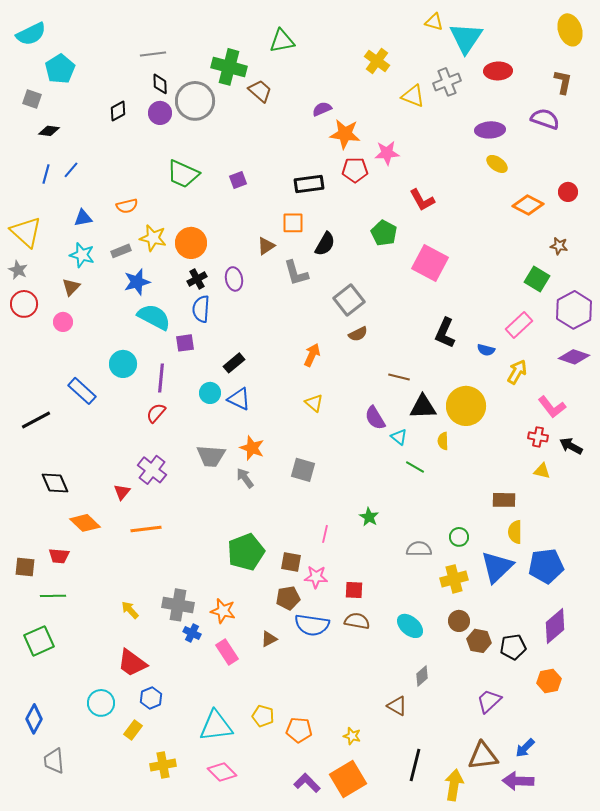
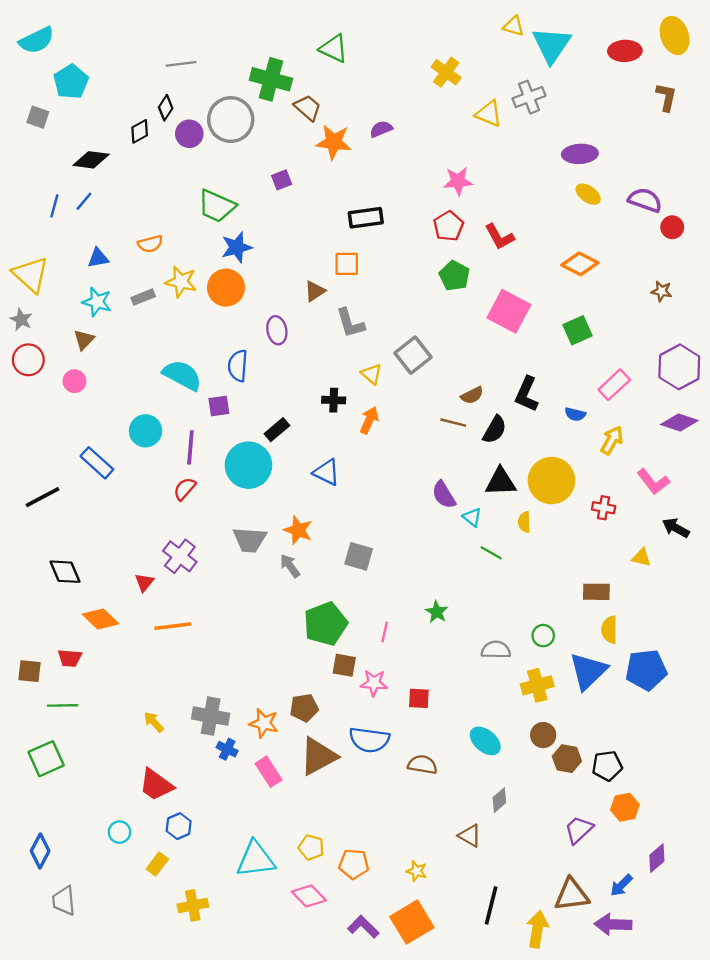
green triangle: (282, 41) -> (334, 49), turned 36
red ellipse: (498, 71) -> (625, 51), moved
black diamond: (160, 84) -> (166, 108), moved, turned 35
purple semicircle: (545, 119) -> (645, 200), moved
black diamond: (49, 131) -> (91, 160), moved, size x1.4
orange star: (345, 134) -> (334, 142), moved
red pentagon: (355, 170) -> (449, 226), moved, turned -30
purple square: (238, 180) -> (282, 180), moved
orange diamond: (528, 205) -> (580, 264), moved
black semicircle: (325, 244) -> (495, 430), moved
black cross: (197, 279) -> (334, 400), moved, turned 30
green square: (537, 279) -> (578, 330), moved, turned 35
blue star: (137, 282) -> (237, 247), moved
brown semicircle: (358, 334) -> (472, 395), moved
brown line: (399, 377) -> (453, 423), moved
cyan circle: (210, 393) -> (248, 465), size x1.8
blue triangle: (239, 399) -> (327, 472), moved
yellow triangle: (314, 403) -> (372, 374), moved
red cross: (538, 437) -> (604, 508), moved
green pentagon: (246, 552) -> (325, 624), moved
brown pentagon: (288, 598) -> (304, 708), moved
brown semicircle: (357, 621) -> (422, 765), moved
purple diamond: (555, 626) -> (657, 858), moved, size x0.7
brown triangle: (269, 639) -> (318, 756), size x2.0
orange hexagon: (549, 681) -> (625, 807), moved
cyan circle: (101, 703) -> (119, 832), size x0.7
pink diamond: (222, 772) -> (309, 896), moved

